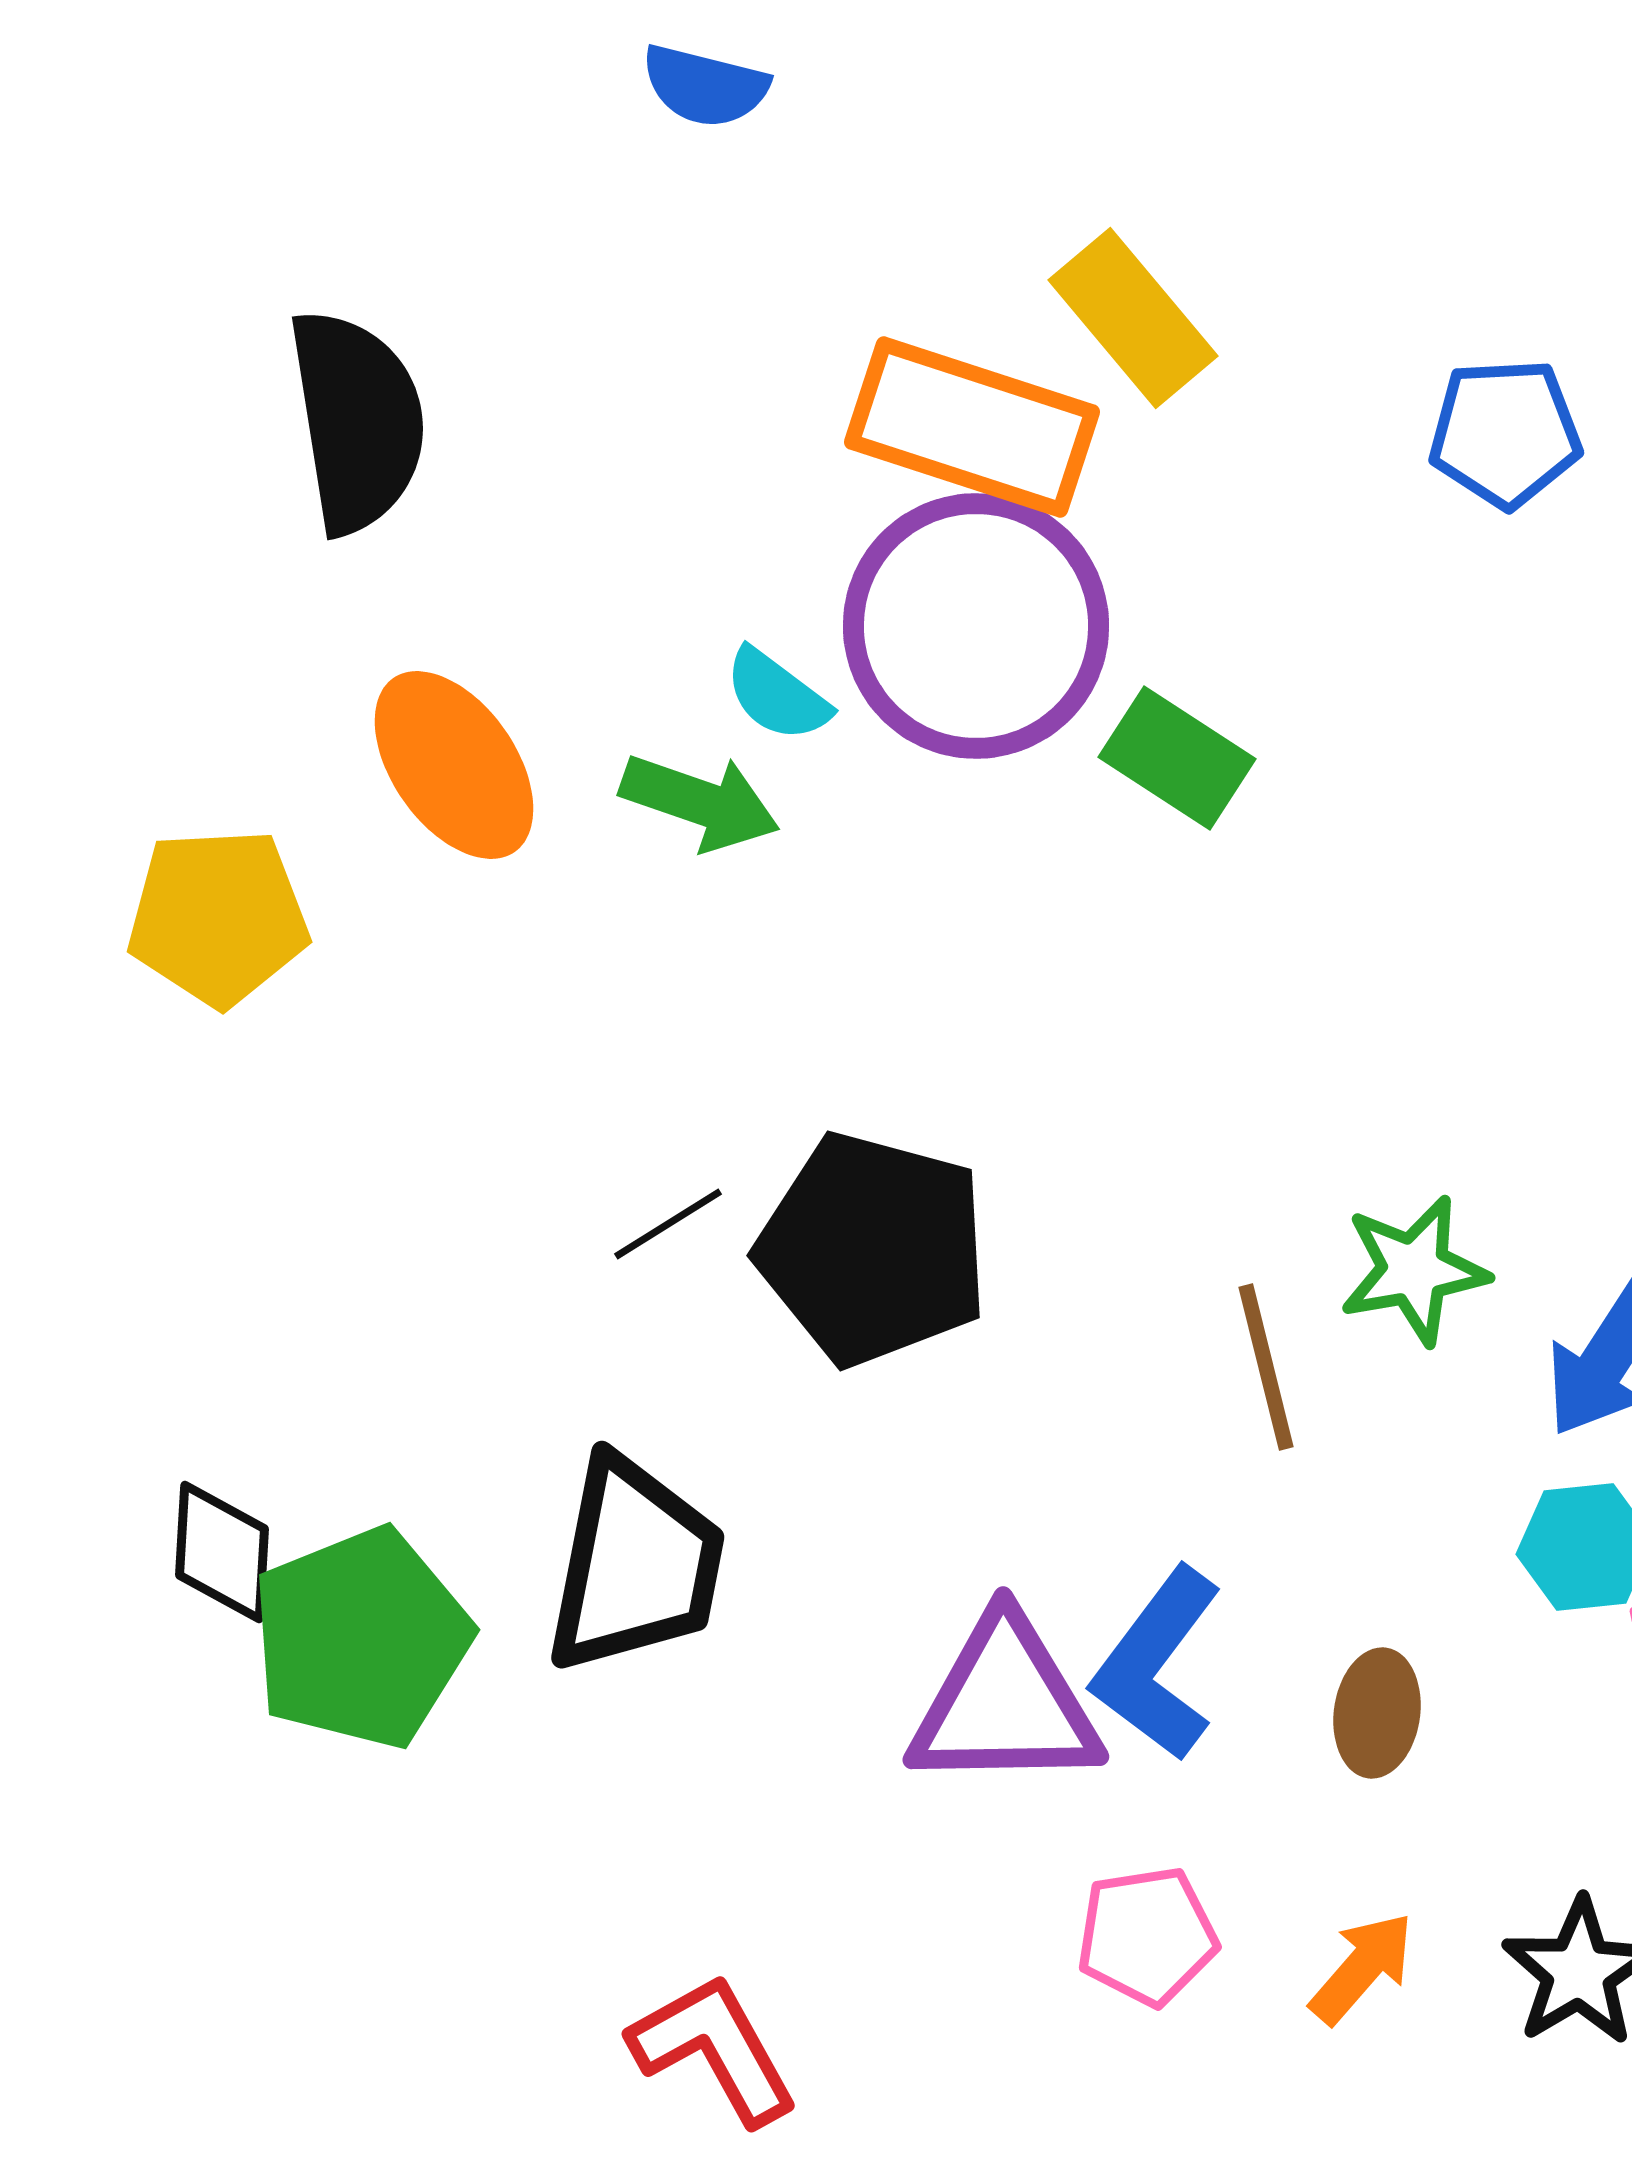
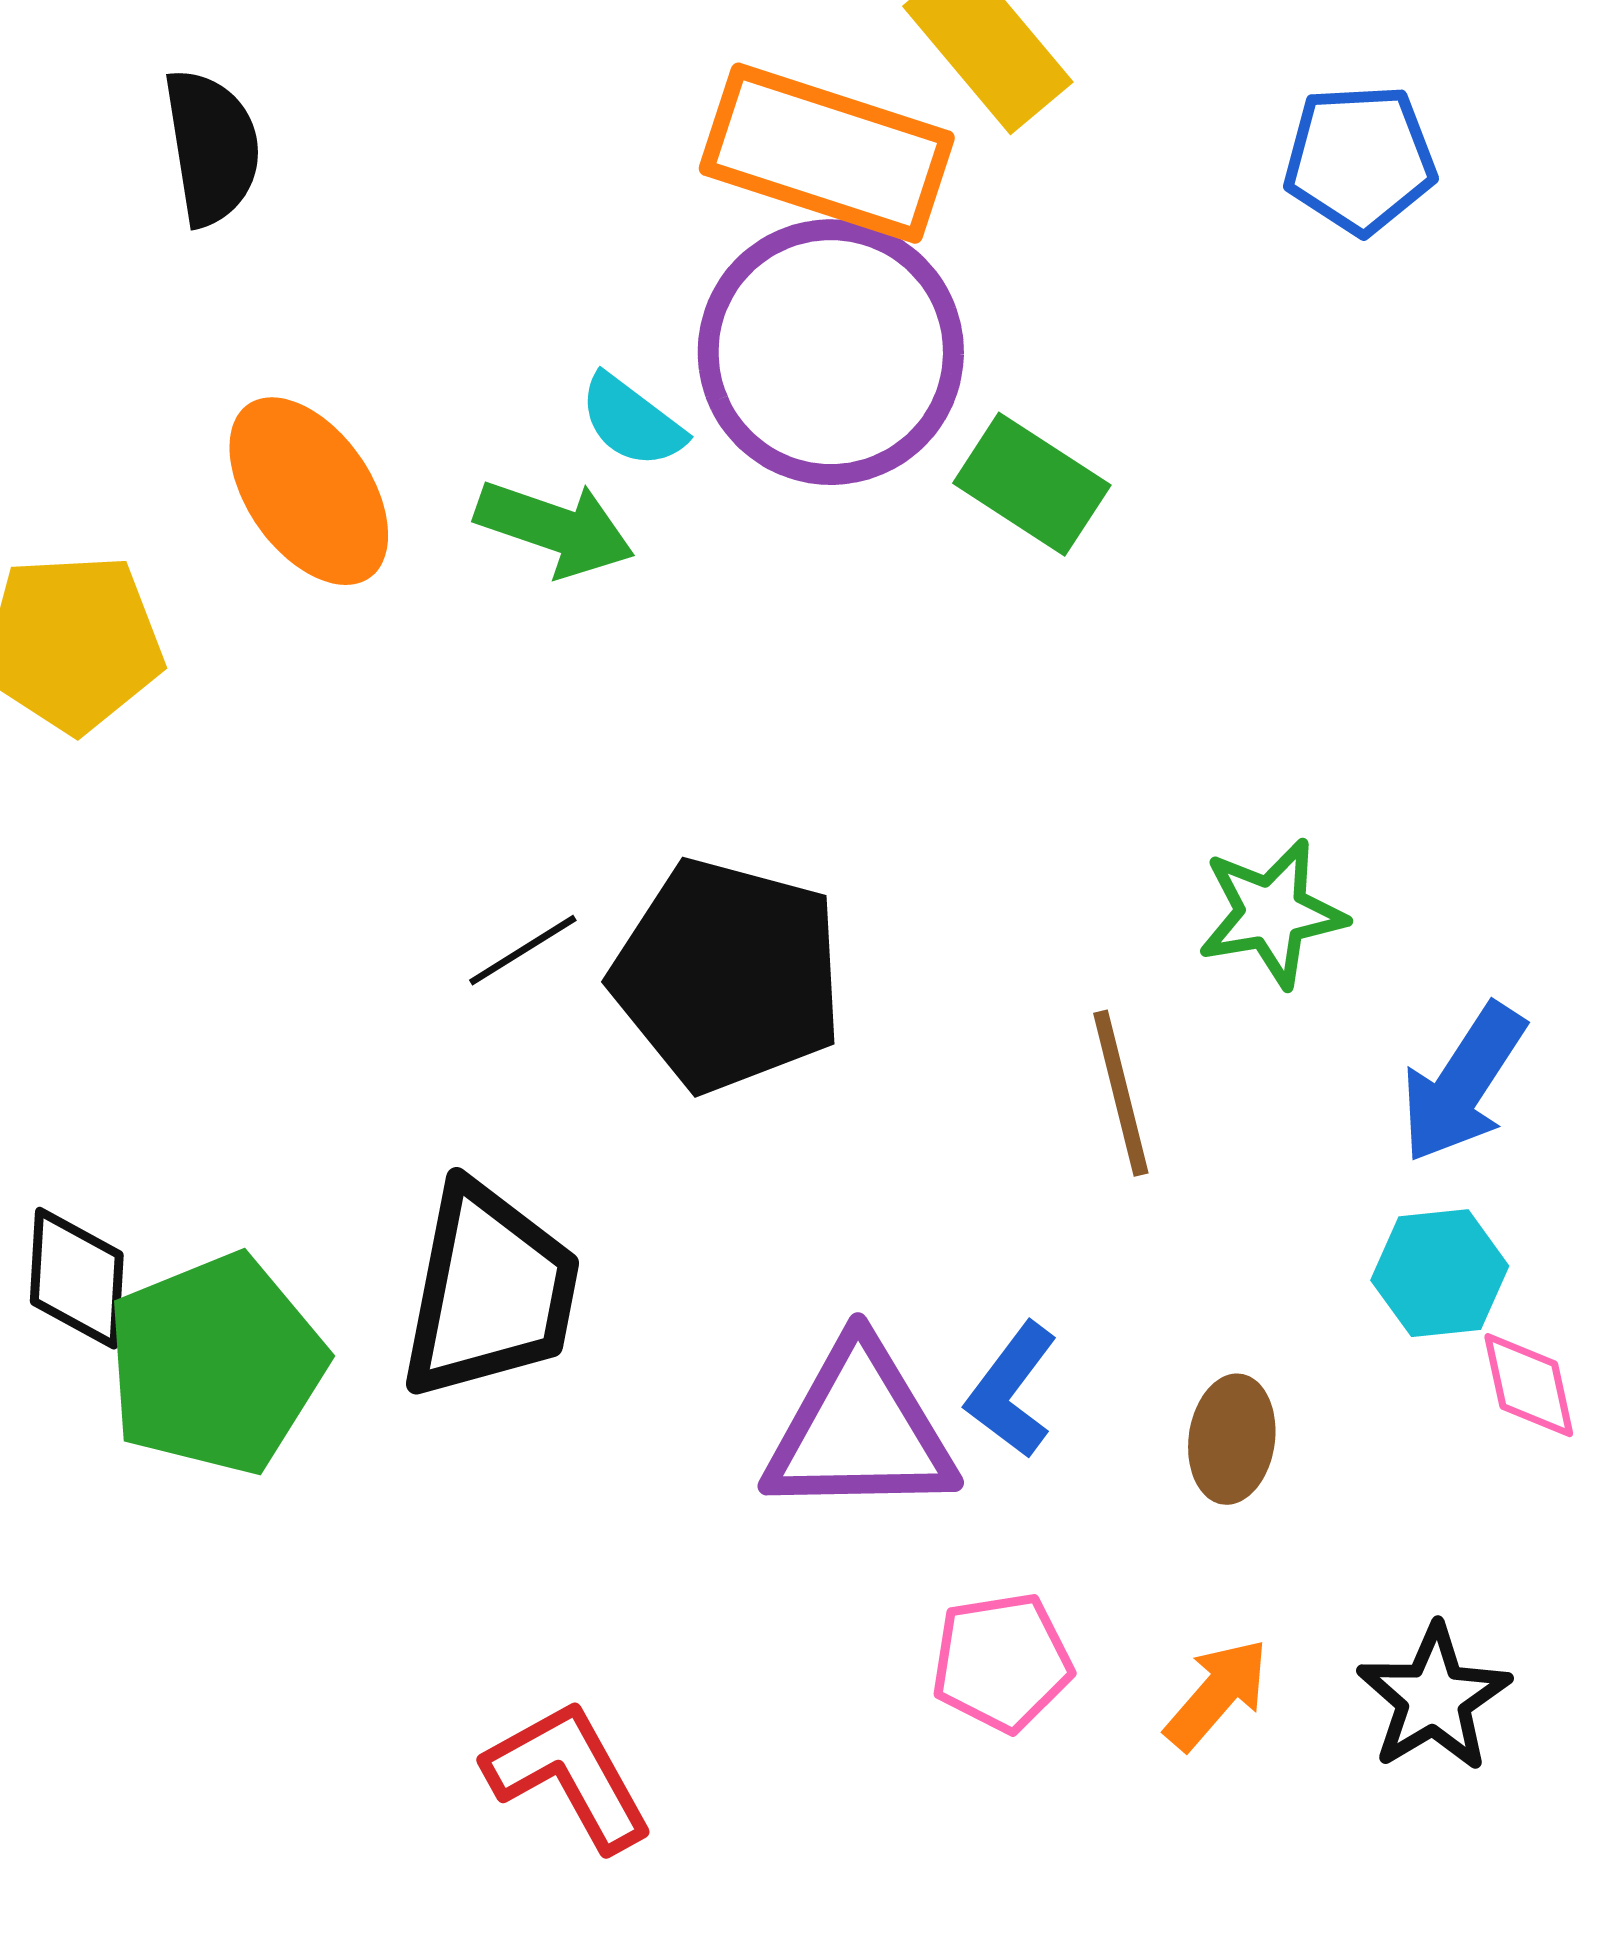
black semicircle: (357, 421) -> (212, 147), size x0.7
green star: (1414, 1270) -> (1272, 913), moved
blue L-shape: (1157, 1664) -> (1012, 1390), size x0.7

